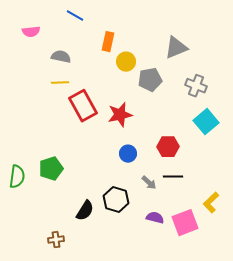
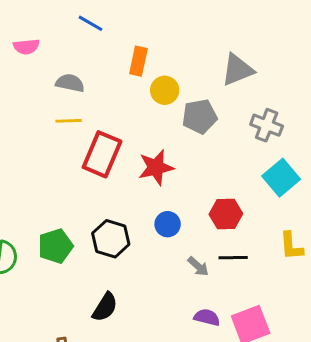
red rectangle: (83, 106) -> (102, 154), turned 52
black hexagon: (116, 200) -> (111, 239), moved
yellow L-shape: (211, 203) -> (291, 246), moved, turned -50

